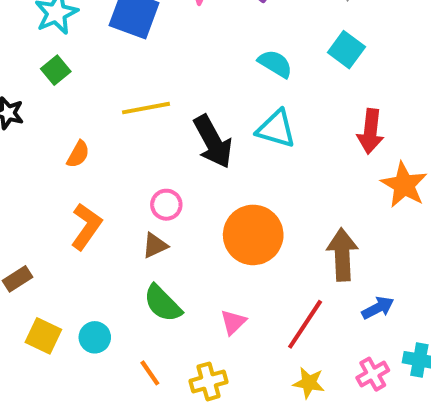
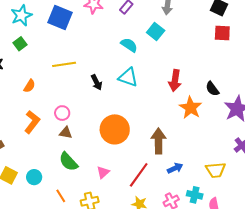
cyan square: (346, 50) -> (156, 31), moved
black arrow: (213, 142) -> (97, 82), size x0.6
pink circle: (166, 205) -> (62, 113), moved
brown triangle: (155, 245) -> (66, 133), turned 32

